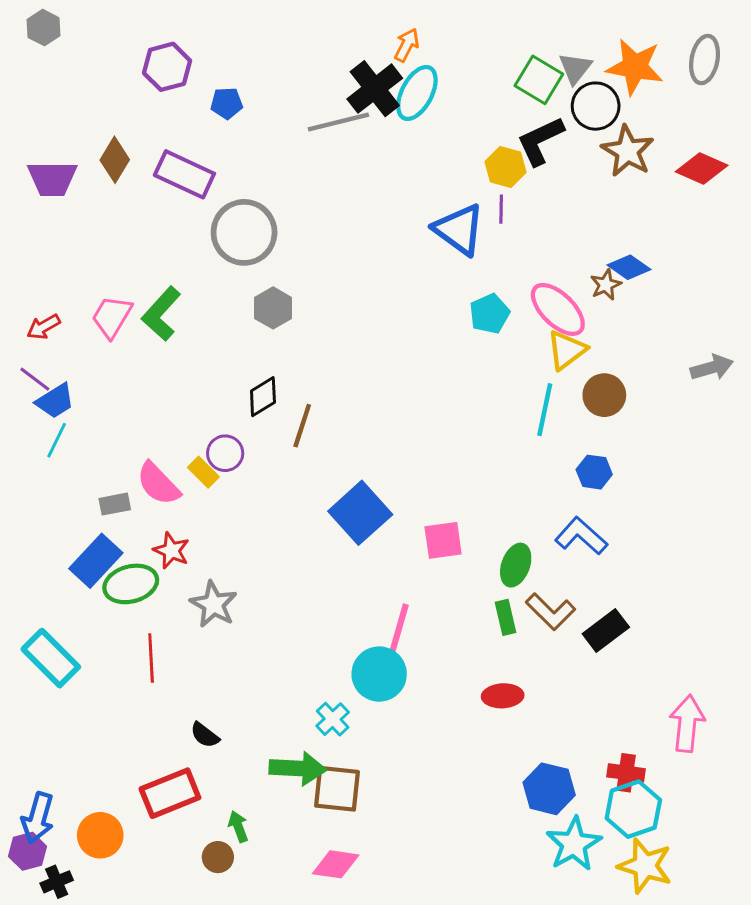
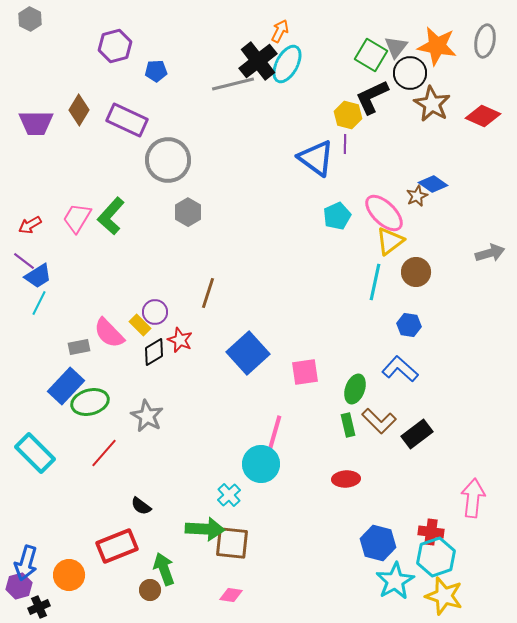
black diamond: (263, 397) -> (154, 352), moved
red star: (171, 551) -> (180, 340), moved
red line: (151, 658) -> (104, 453), turned 44
green arrow: (238, 827) -> (164, 569), size x1.5
pink diamond: (336, 864) -> (231, 595), size x0.7

